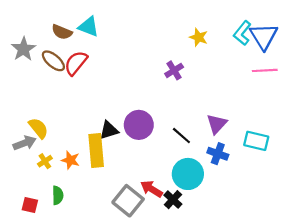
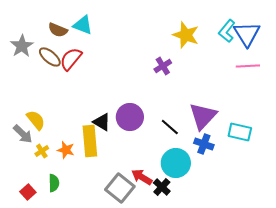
yellow star: (199, 37) -> (186, 35), size x1.5
purple triangle: (217, 124) -> (203, 116), size x1.4
black triangle: (109, 130) -> (102, 122), turned 48
gray arrow: (25, 143) -> (23, 134), turned 65
red square: (30, 205) -> (28, 192), turned 35

